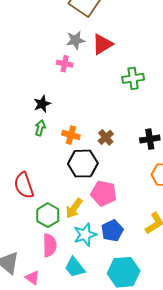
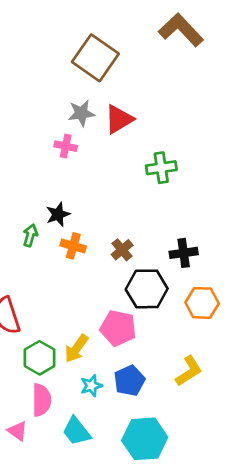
black star: (42, 104) -> (58, 214), moved
black hexagon: (83, 164) -> (147, 289), moved
cyan star: (85, 235) -> (91, 386), size x0.7
pink triangle: (32, 278) -> (18, 431), moved

